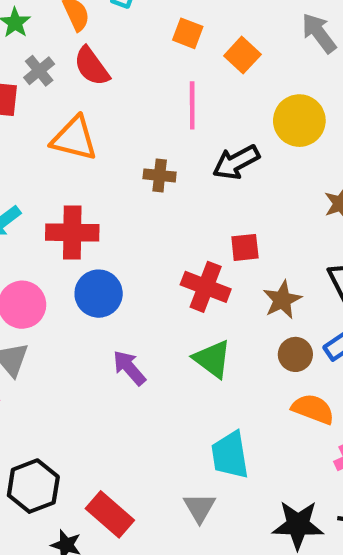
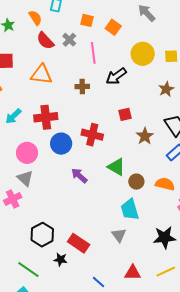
gray cross: (39, 71) -> (69, 40), moved
red cross: (206, 287) -> (92, 135), moved
brown circle: (295, 354) -> (136, 182), moved

